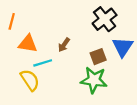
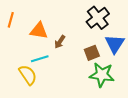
orange triangle: (28, 44) -> (39, 31), moved
green star: (94, 80) -> (102, 75), moved

